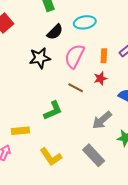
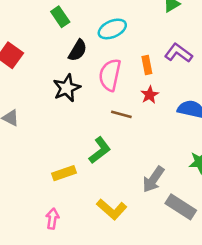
gray arrow: (102, 120) -> (153, 179), moved
yellow rectangle: (20, 131) -> (64, 173), moved
gray rectangle: (94, 155) -> (181, 207), moved

